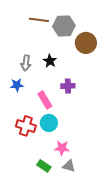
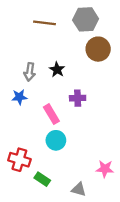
gray hexagon: (64, 26) -> (86, 19), moved
red cross: (26, 126) -> (19, 160), moved
pink star: (62, 148) -> (105, 169), moved
green rectangle: (44, 166) -> (42, 179), moved

